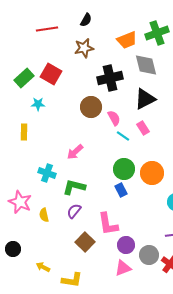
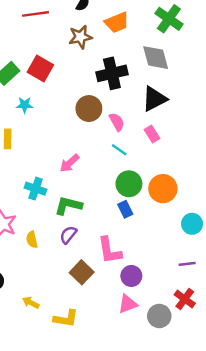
green cross: (157, 33) -> (169, 19), turned -35
orange trapezoid: (127, 40) -> (117, 22), moved
cyan line: (123, 136) -> (119, 150), moved
gray circle: (149, 255) -> (159, 316), moved

